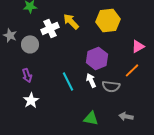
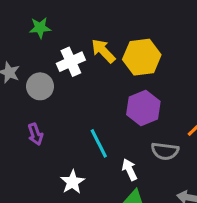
yellow hexagon: (108, 20) -> (142, 57), moved
white arrow: (91, 80) -> (129, 170), moved
white star: (31, 100) -> (72, 182), moved

